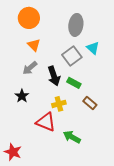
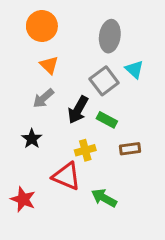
black arrow: (54, 76) -> (78, 110), turned 48
brown rectangle: (90, 103) -> (130, 149), turned -48
red star: (13, 152) -> (23, 199), moved

